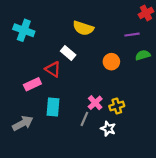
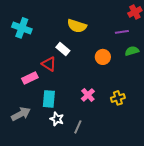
yellow cross: (117, 106) -> (118, 98), moved
gray line: (84, 119) -> (78, 127), moved
white star: (108, 129) -> (57, 119), moved

